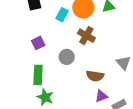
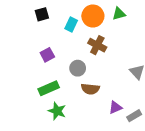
green rectangle: (38, 75) -> (49, 88), turned 66
brown semicircle: (95, 76) -> (90, 89), moved

